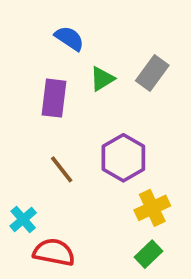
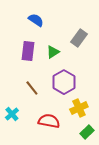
green triangle: (102, 79) -> (53, 52), moved
red semicircle: (54, 252) -> (49, 121), moved
green rectangle: (148, 254) -> (87, 132), moved

